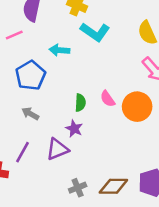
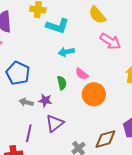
cyan arrow: (59, 50) -> (66, 52), moved
orange circle: (137, 107) -> (94, 94), moved
purple star: (74, 129) -> (45, 100), moved

